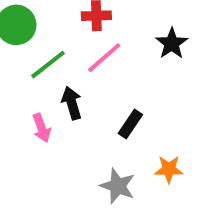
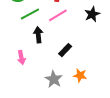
pink arrow: (42, 128) -> (21, 58), moved

